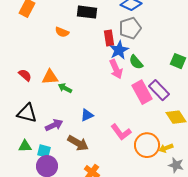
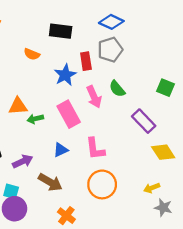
blue star: (119, 50) -> (65, 75), moved
green arrow: (65, 88) -> (35, 119), turned -40
pink rectangle: (142, 92) -> (69, 114), moved
pink L-shape: (121, 132) -> (95, 149), moved, turned 30
orange circle: (147, 145) -> (102, 184), moved

